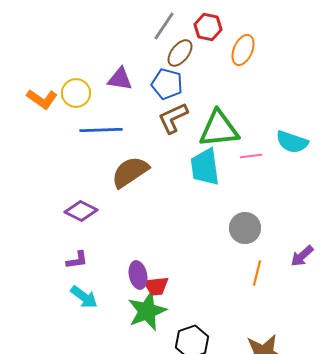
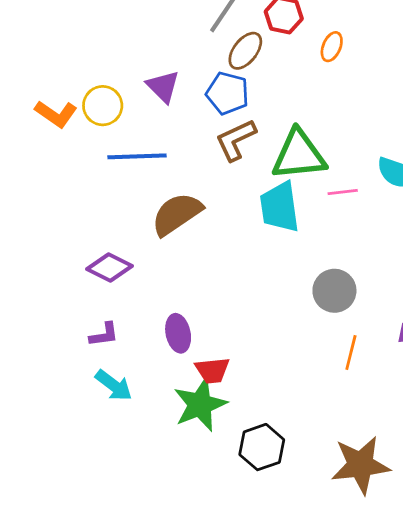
orange ellipse: (243, 50) -> (332, 47), size x0.7
purple triangle: (120, 79) -> (163, 86), turned 36
purple ellipse: (138, 275) -> (178, 333), moved

